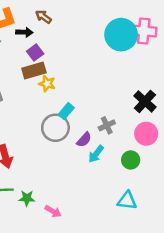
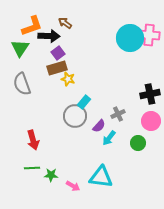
black arrow: (24, 32) -> (49, 36), size x1.5
black cross: (145, 101) -> (150, 94), turned 36
cyan triangle: (127, 201) -> (101, 177), moved, size x1.4

